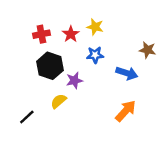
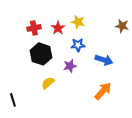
brown star: (148, 50) -> (122, 26), moved
purple star: (74, 80) -> (70, 66), moved
black line: (27, 117) -> (13, 100), moved, turned -64

